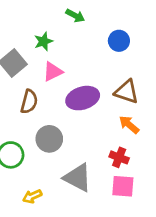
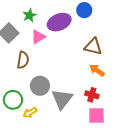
purple ellipse: (83, 98) -> (59, 22), moved
gray triangle: (78, 178) -> (62, 99), moved, turned 45
yellow arrow: (32, 196) -> (30, 113), moved

